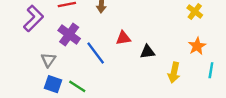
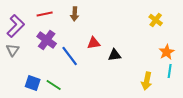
orange star: (197, 46) -> (167, 52), moved
gray triangle: (48, 60) -> (13, 50), moved
yellow arrow: (174, 73) -> (147, 81), moved

